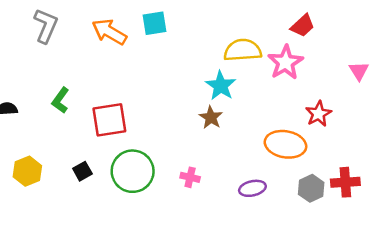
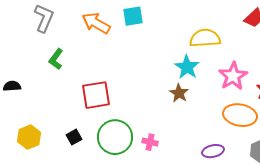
pink star: (285, 62) -> (233, 76), moved
green L-shape: (60, 100) -> (56, 59), moved
pink cross: (190, 177) -> (150, 142), moved

